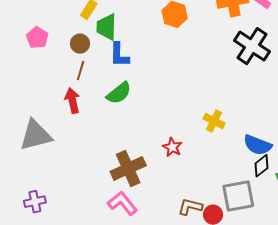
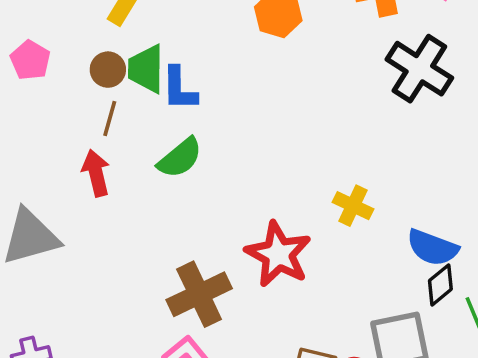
green trapezoid: (107, 27) -> (146, 69), moved
red star: (172, 147) -> (278, 254), size x1.8

